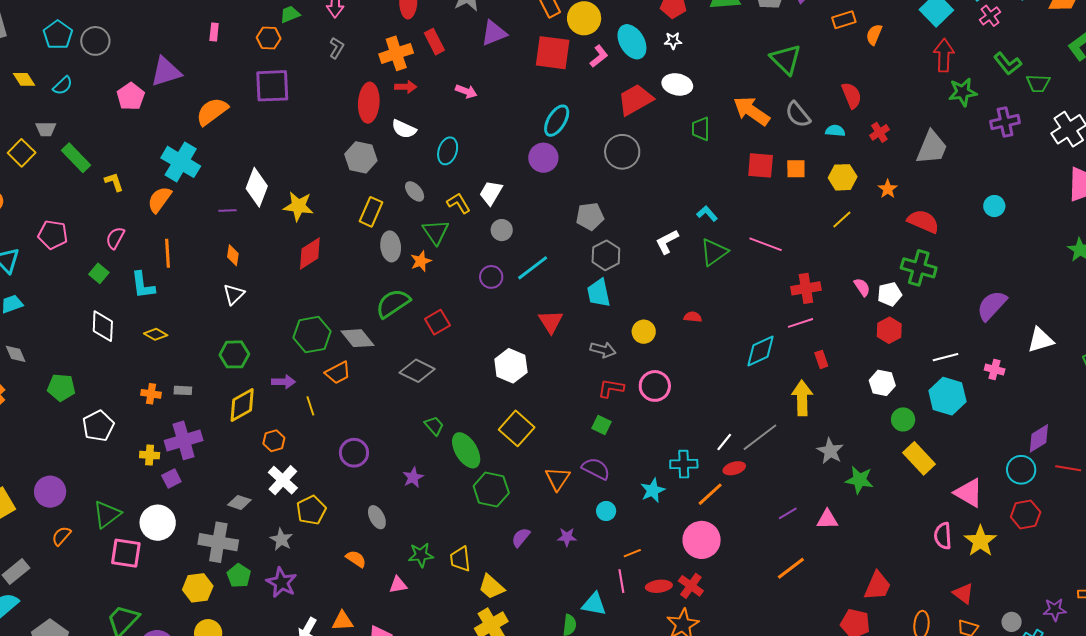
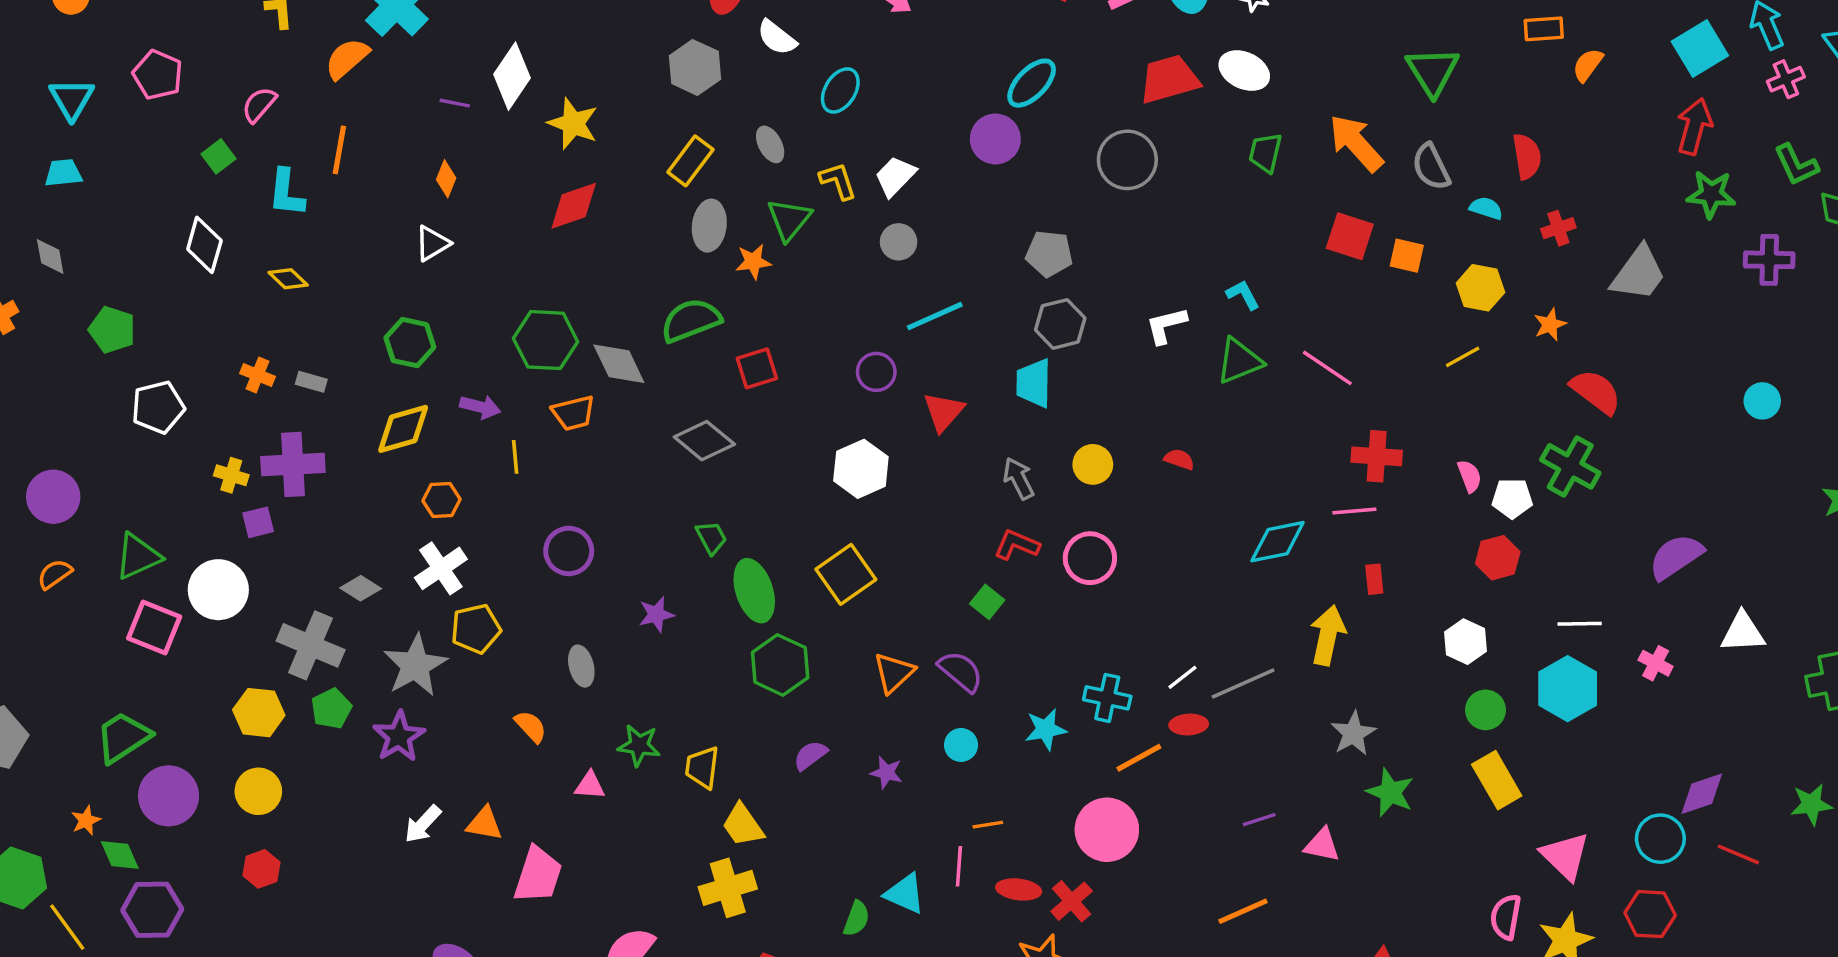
cyan circle: (994, 206) -> (1762, 401), moved
purple circle: (491, 277) -> (876, 372), moved
gray arrow: (603, 350) -> (1019, 478), turned -145
gray star: (281, 539) -> (415, 665), size x1.6

